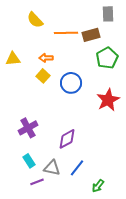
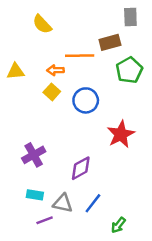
orange line: (66, 33) -> (80, 56), moved
red star: (108, 100) -> (121, 134), moved
cyan rectangle: (29, 161) -> (35, 195), turned -48

